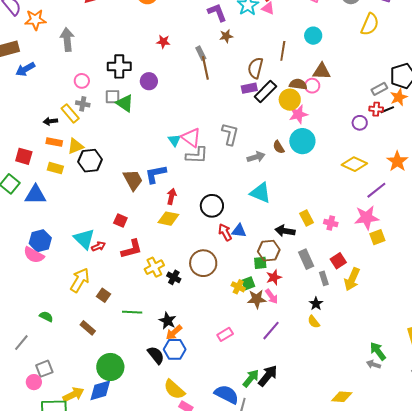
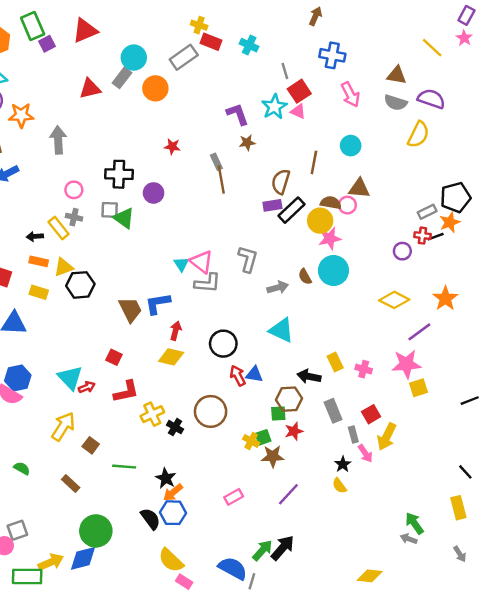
pink arrow: (272, 296) -> (365, 453), moved

